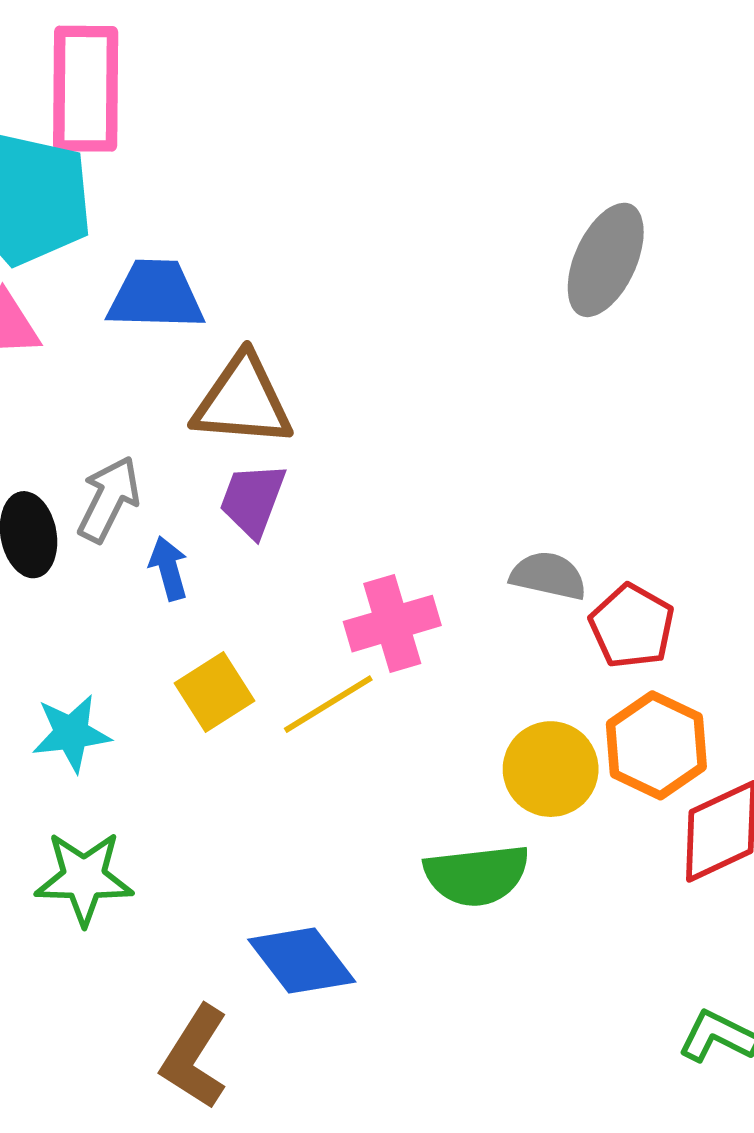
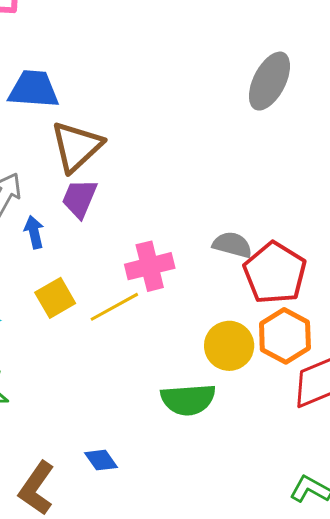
brown triangle: (243, 401) -> (77, 146), turned -50
red pentagon: (632, 626) -> (275, 273), size x1.4
blue diamond: (302, 961) -> (101, 460), moved, size x0.6

